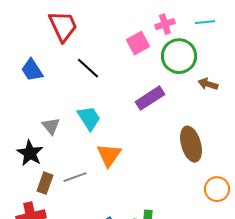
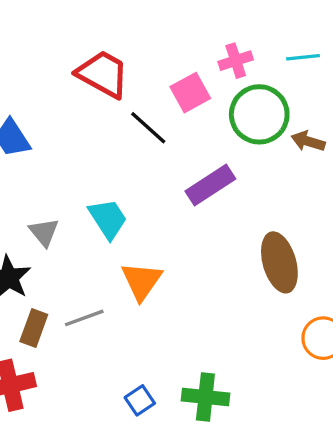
red trapezoid: (63, 26) -> (103, 74), moved, turned -36
black line: (88, 68) -> (148, 128), moved
brown arrow: (208, 84) -> (308, 141), moved

